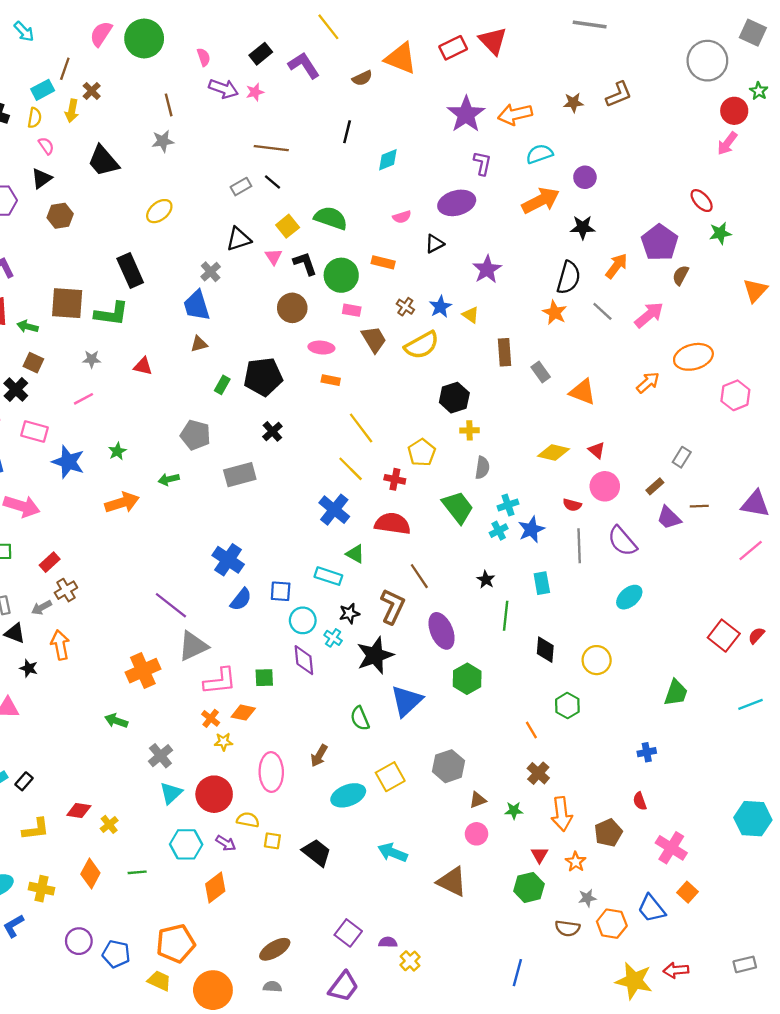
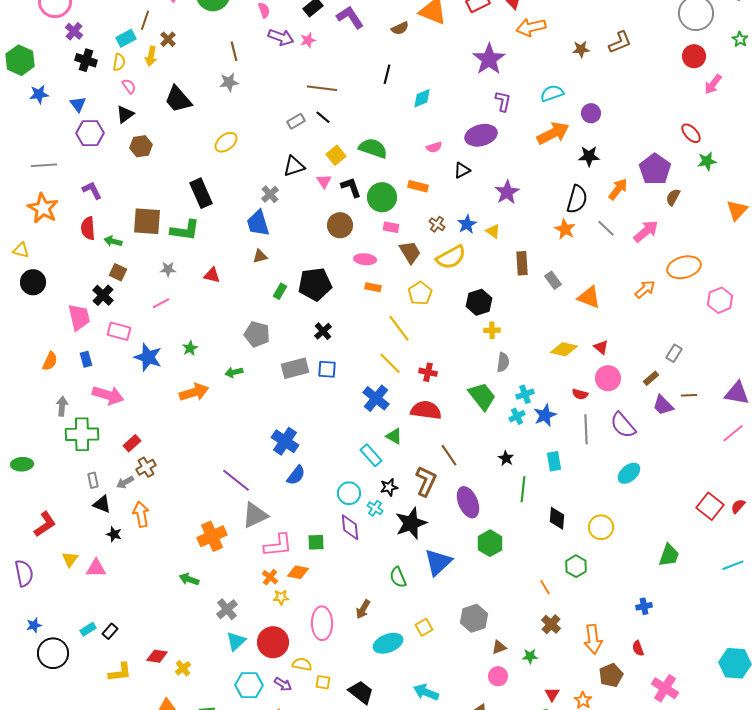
red circle: (734, 111) -> (694, 56), moved
orange arrow: (515, 114) -> (531, 27), moved
yellow pentagon: (422, 452) -> (420, 293), moved
cyan rectangle: (328, 576) -> (371, 455), turned 30
blue square: (281, 591) -> (327, 369), moved
yellow square: (390, 777) -> (424, 627), size x0.7
orange arrow: (562, 814) -> (593, 639), moved

